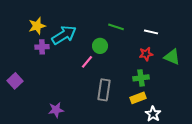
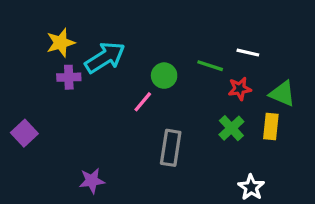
green line: (116, 27) -> (210, 66), moved
green cross: (141, 78) -> (231, 128), turned -35
yellow rectangle: (138, 98) -> (271, 126), moved, turned -63

